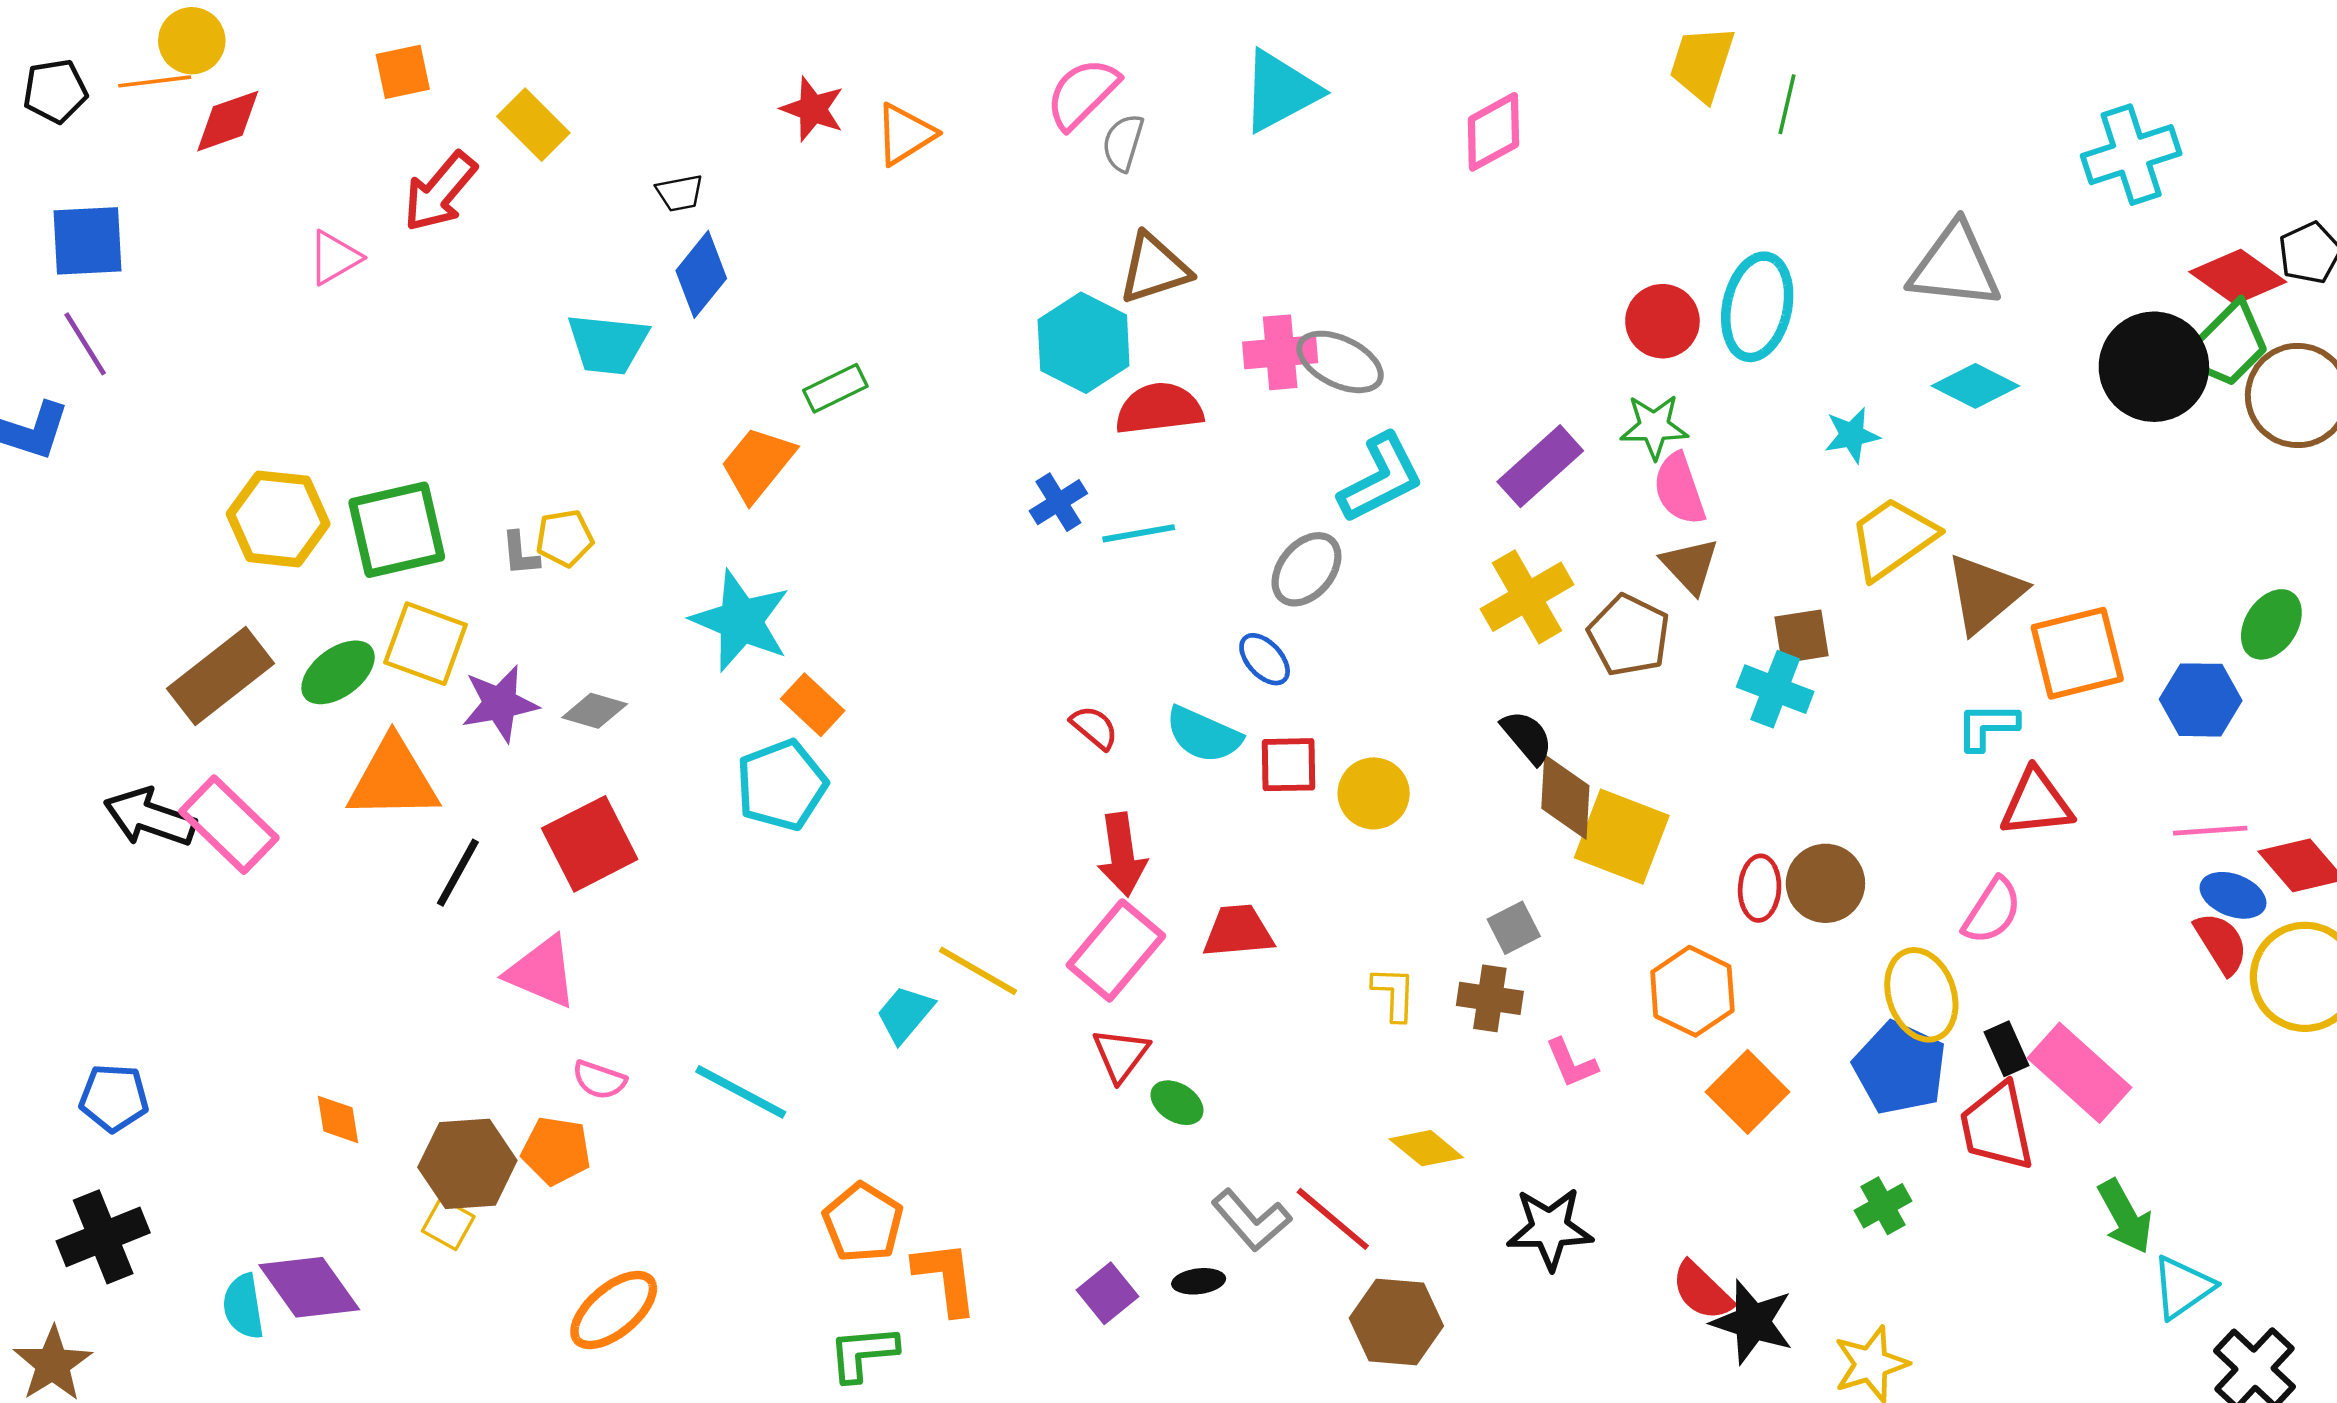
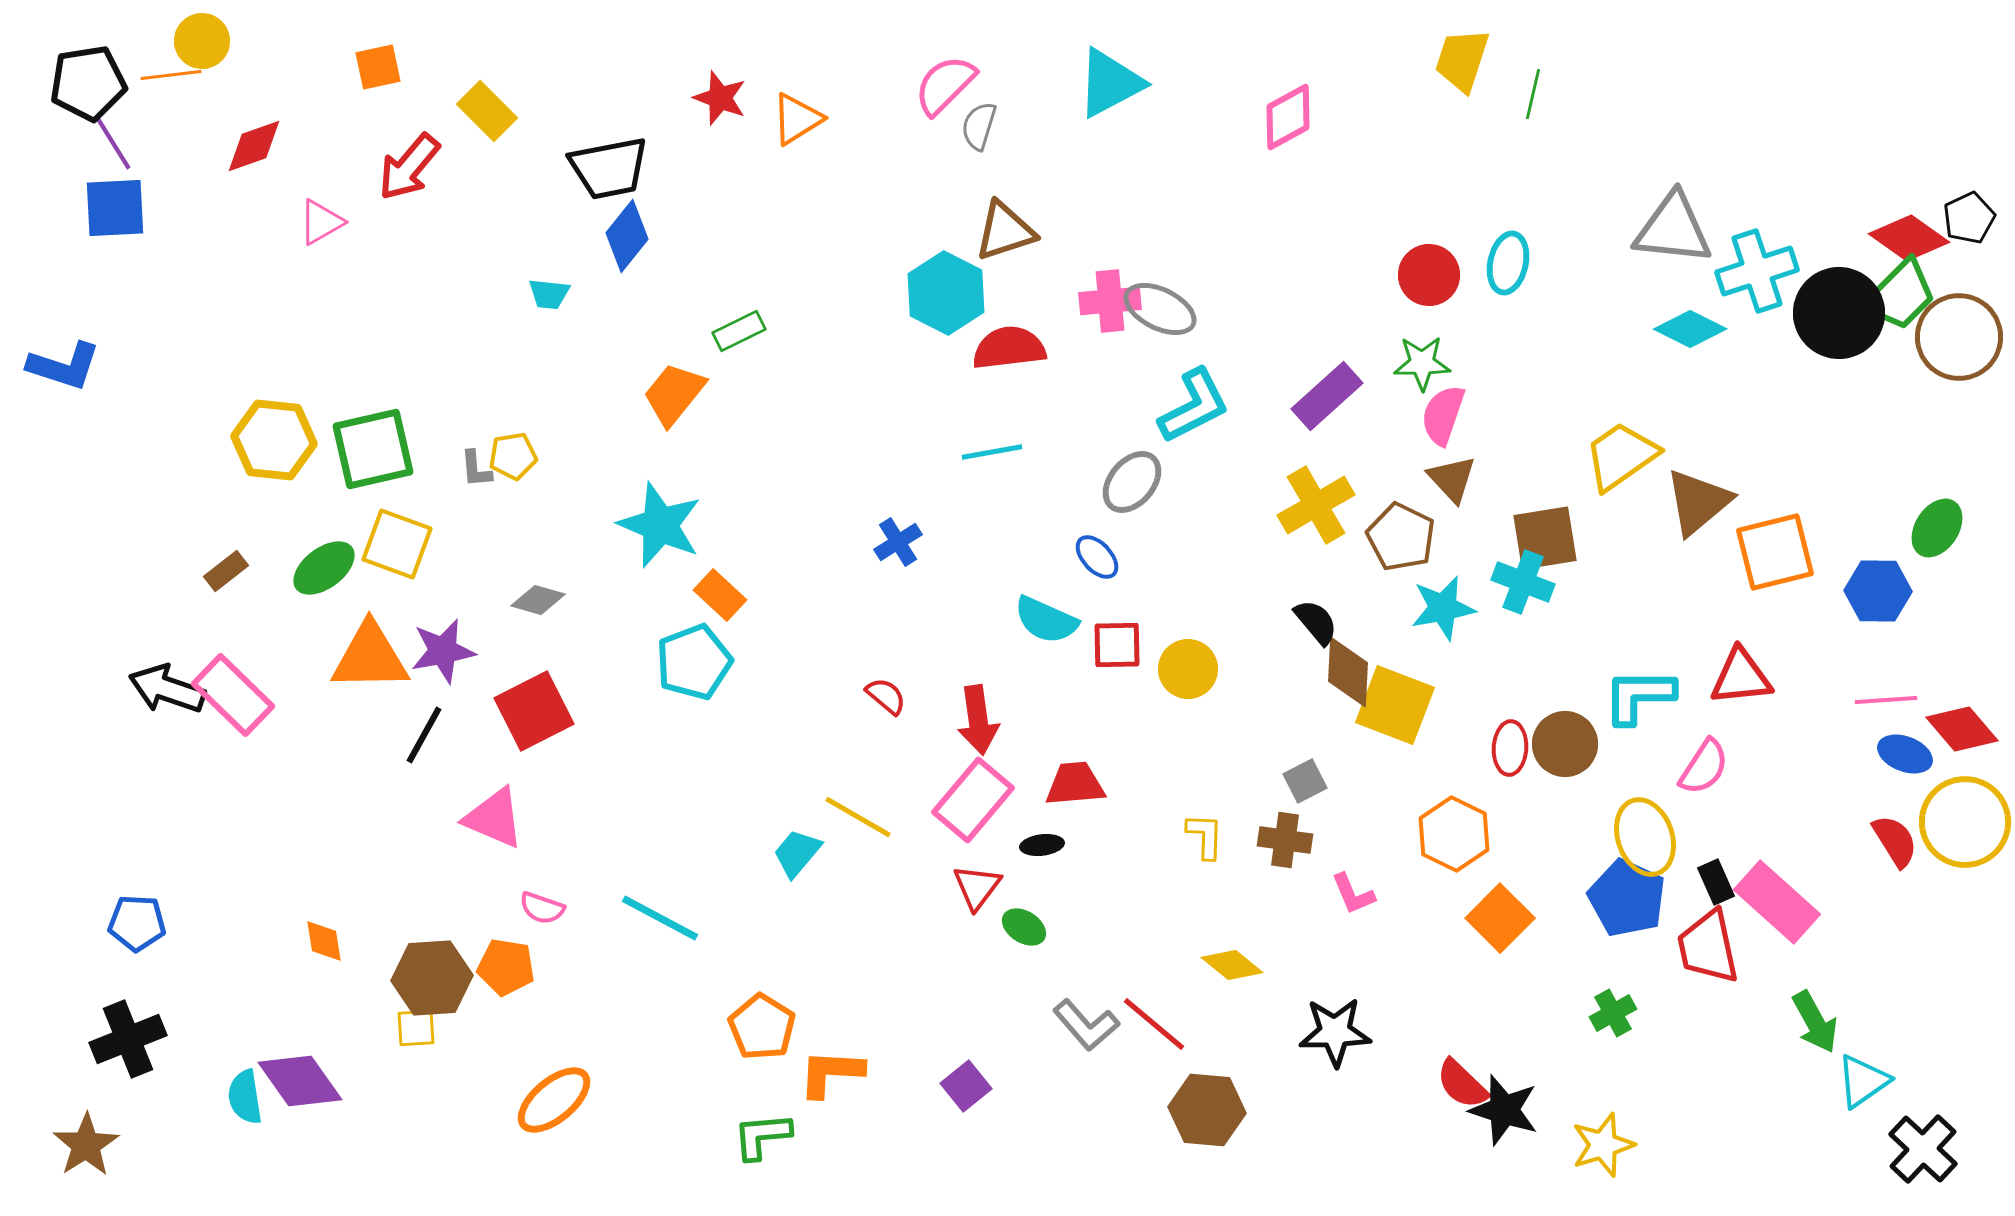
black pentagon: (55, 91) -> (88, 83), size x1.4
red diamond: (228, 121) -> (254, 146), moved
cyan cross: (2131, 155) -> (1757, 271), moved
black trapezoid: (680, 193) -> (609, 168), size x2.0
cyan ellipse: (1757, 307) -> (1508, 263), size x0.7
purple line: (85, 344) -> (113, 143), moved
cyan trapezoid: (608, 344) -> (549, 294), size x0.6
cyan star: (1852, 435) -> (1443, 608), moved, size x1.4
pink semicircle: (1679, 489) -> (1443, 415), turned 38
blue cross: (1058, 502) -> (898, 542), moved
brown square: (1802, 636) -> (1545, 538), size x1.4
brown rectangle: (221, 676) -> (226, 571), size x0.5
purple star: (500, 704) -> (443, 651), moved
cyan L-shape: (1987, 726) -> (1639, 696), moved, size x1.4
red semicircle: (1094, 728) -> (886, 696), moved
red semicircle: (2221, 943) -> (1895, 841), moved
yellow square: (448, 1224) -> (416, 1028), turned -33
orange L-shape: (946, 1278) -> (831, 1073), turned -80
black ellipse: (1199, 1281) -> (1042, 845), moved

